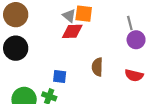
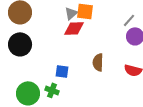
gray triangle: (69, 16) -> (71, 13), turned 40
gray line: (130, 23) -> (129, 20), turned 56

